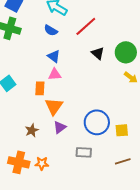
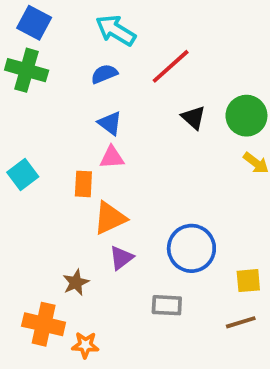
blue semicircle: (51, 30) -> (104, 74), turned 128
orange triangle: (54, 106) -> (110, 218), turned 30
brown star: (32, 130) -> (76, 282), moved
yellow square: (122, 130) -> (248, 281), moved
orange star: (42, 163) -> (85, 345), moved

